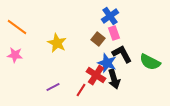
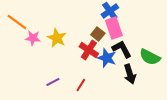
pink rectangle: (114, 33) -> (114, 28), size x1.5
pink star: (15, 55) -> (33, 38), moved
red cross: (96, 75) -> (89, 50), moved
black arrow: (114, 79) -> (130, 74), moved

